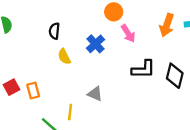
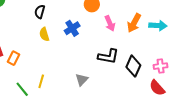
pink arrow: (128, 33) -> (110, 23), moved
orange rectangle: (33, 91) -> (14, 58), turned 32
gray triangle: (95, 94) -> (82, 80), moved, turned 40

